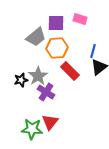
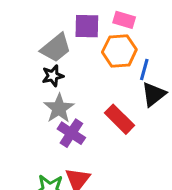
orange hexagon: (57, 48) -> (119, 51), moved
red rectangle: (70, 71) -> (119, 119), moved
black star: (21, 80) -> (53, 76), moved

